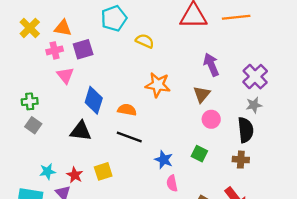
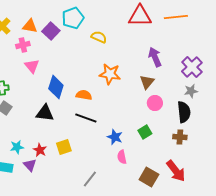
purple square: (83, 49) -> (51, 31), moved, turned -30
green square: (199, 154) -> (145, 132), turned 32

